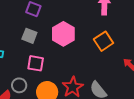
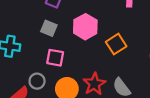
orange square: (104, 41) -> (116, 44), moved

